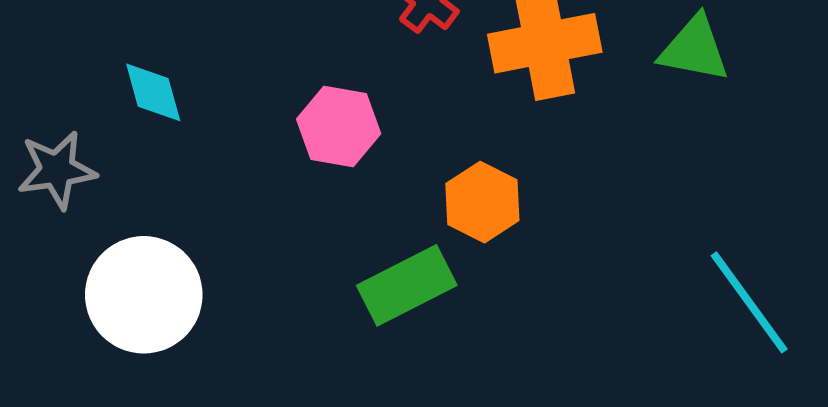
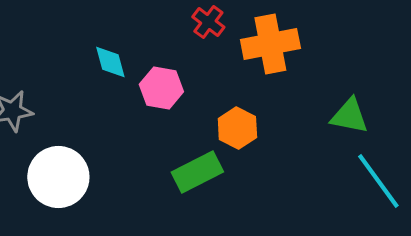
green triangle: (694, 49) -> (349, 116), moved
cyan diamond: (153, 92) -> (110, 62), moved

